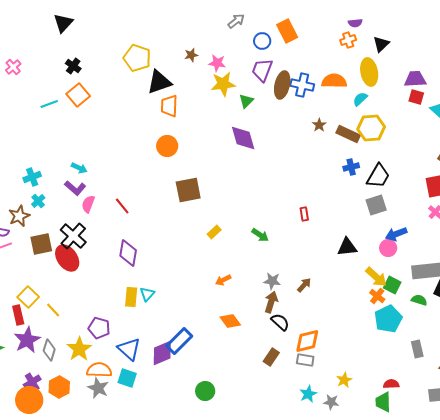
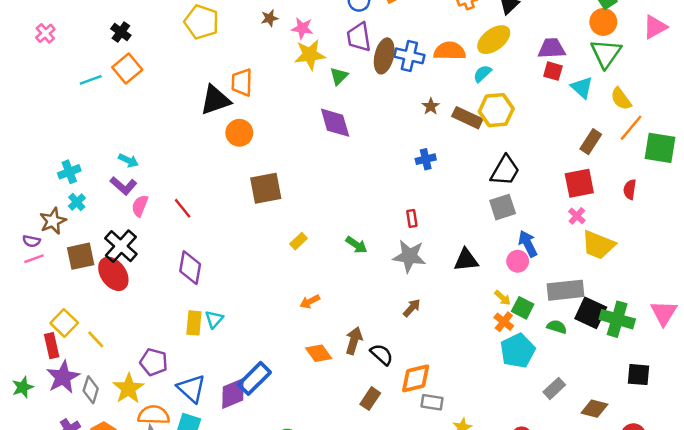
purple trapezoid: (262, 70) -> (359, 37), turned -30
yellow ellipse: (369, 72) -> (494, 40), turned 64
black triangle: (159, 82) -> (215, 100), moved
blue cross: (351, 167) -> (426, 159), moved
blue arrow: (396, 234) -> (528, 244), turned 85
yellow arrow: (376, 277) -> (503, 298), size x0.6
gray star: (272, 281) -> (409, 256), moved, size x1.5
brown arrow: (271, 302) -> (354, 341), moved
gray rectangle: (417, 349) -> (554, 388), turned 60
gray rectangle: (305, 360) -> (432, 402), moved

